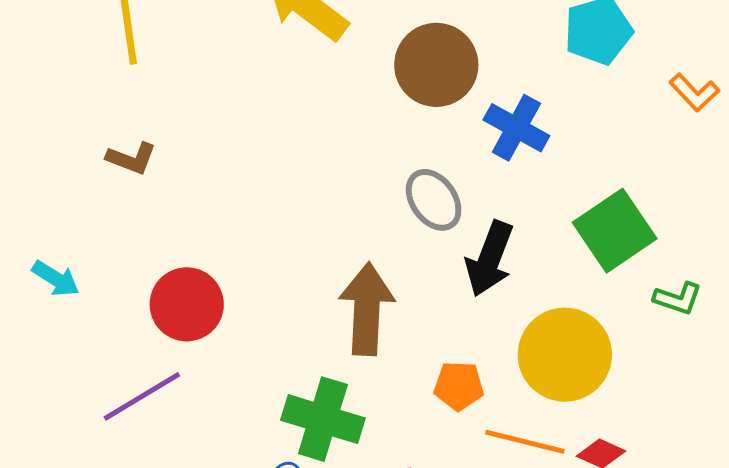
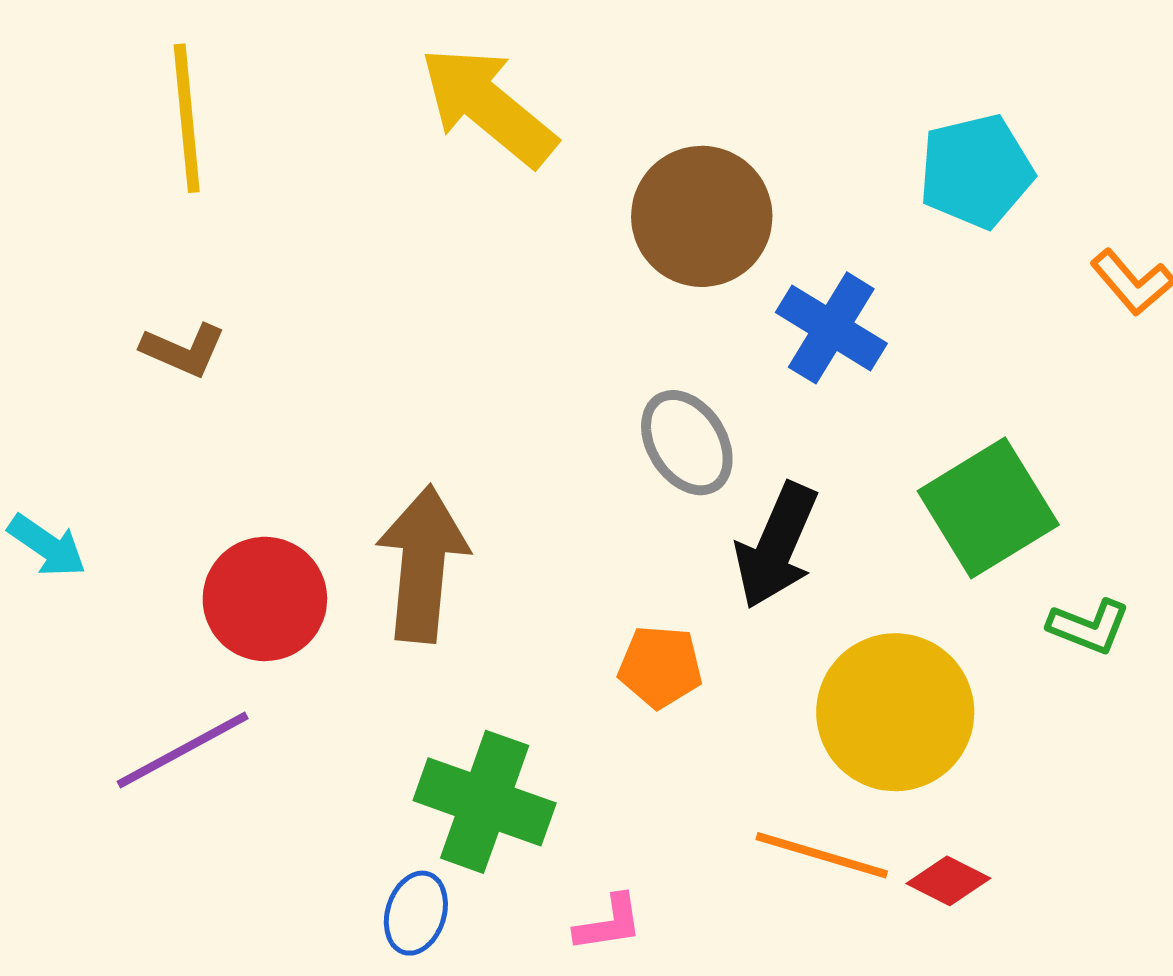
brown arrow: (367, 309) -> (423, 564), moved
orange pentagon: (459, 386) -> (660, 667), moved

